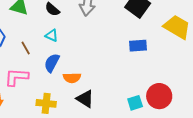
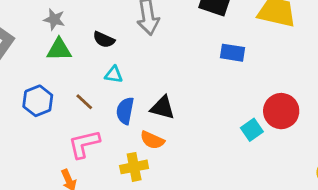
blue rectangle: (138, 46) -> (233, 53), turned 30
orange semicircle: (72, 78) -> (152, 140), moved, turned 42
black triangle: (85, 99) -> (163, 108), moved

